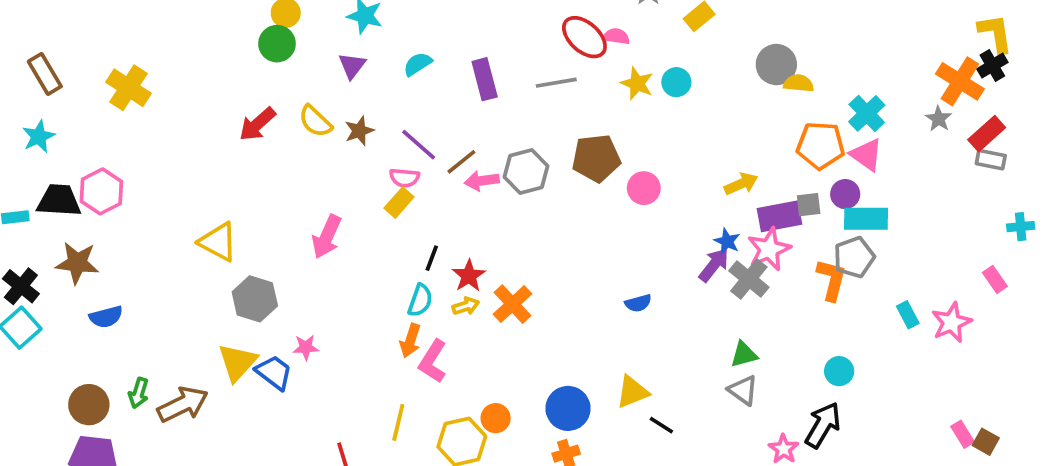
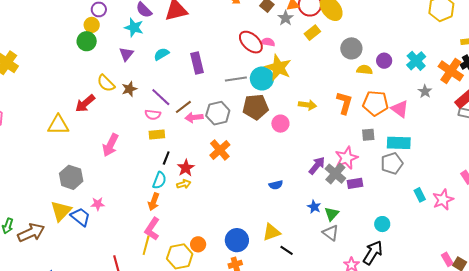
gray circle: (776, 65) -> (351, 48), moved
cyan circle: (676, 82) -> (262, 78), moved, size x1.5
gray line: (556, 83) -> (236, 79), moved
yellow star: (637, 84) -> (278, 68), size x1.5
cyan cross: (867, 113) -> (416, 61), moved
gray star: (939, 119) -> (425, 91), moved
red arrow: (257, 124) -> (85, 103), moved
yellow arrow: (741, 184) -> (307, 105), moved, turned 30
purple circle: (845, 194) -> (384, 61), moved
yellow rectangle: (399, 203) -> (157, 134), moved, turned 42
purple rectangle: (779, 216) -> (355, 183), moved, size x0.7
blue star: (727, 241) -> (314, 207), moved
yellow triangle: (218, 242) -> (58, 125), moved, turned -30
orange L-shape: (832, 280) -> (344, 103), moved
orange cross: (512, 304) -> (220, 150), moved
green triangle: (744, 355) -> (332, 214), turned -35
pink L-shape: (433, 361) -> (152, 229), moved

